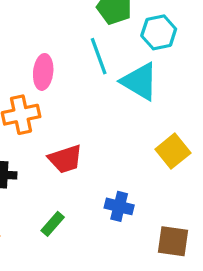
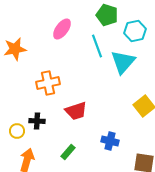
pink ellipse: (43, 72) -> (62, 29), moved, turned 30
cyan triangle: (140, 81) -> (123, 62), turned 40

